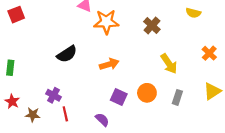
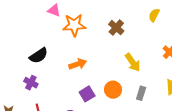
yellow semicircle: (193, 13) -> (154, 15), turned 104
purple cross: (54, 95) -> (31, 83), moved
purple square: (119, 97) -> (87, 94), turned 35

